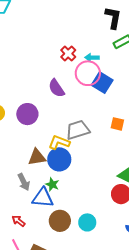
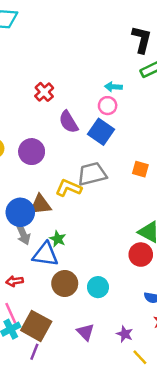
red cross: (68, 54) -> (44, 92), moved
pink circle: (88, 73) -> (108, 106), size x0.6
blue square: (102, 83) -> (101, 132), moved
blue circle: (59, 159) -> (20, 212), moved
red arrow: (19, 221) -> (14, 281), turned -48

